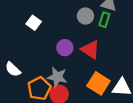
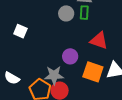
purple circle: (65, 48) -> (70, 56), moved
red triangle: (90, 50) -> (99, 41), moved

